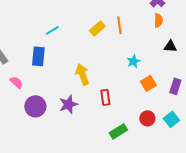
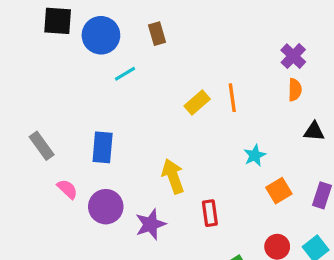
cyan line: (52, 30) -> (125, 74), moved
purple circle: (35, 106) -> (106, 207), moved

